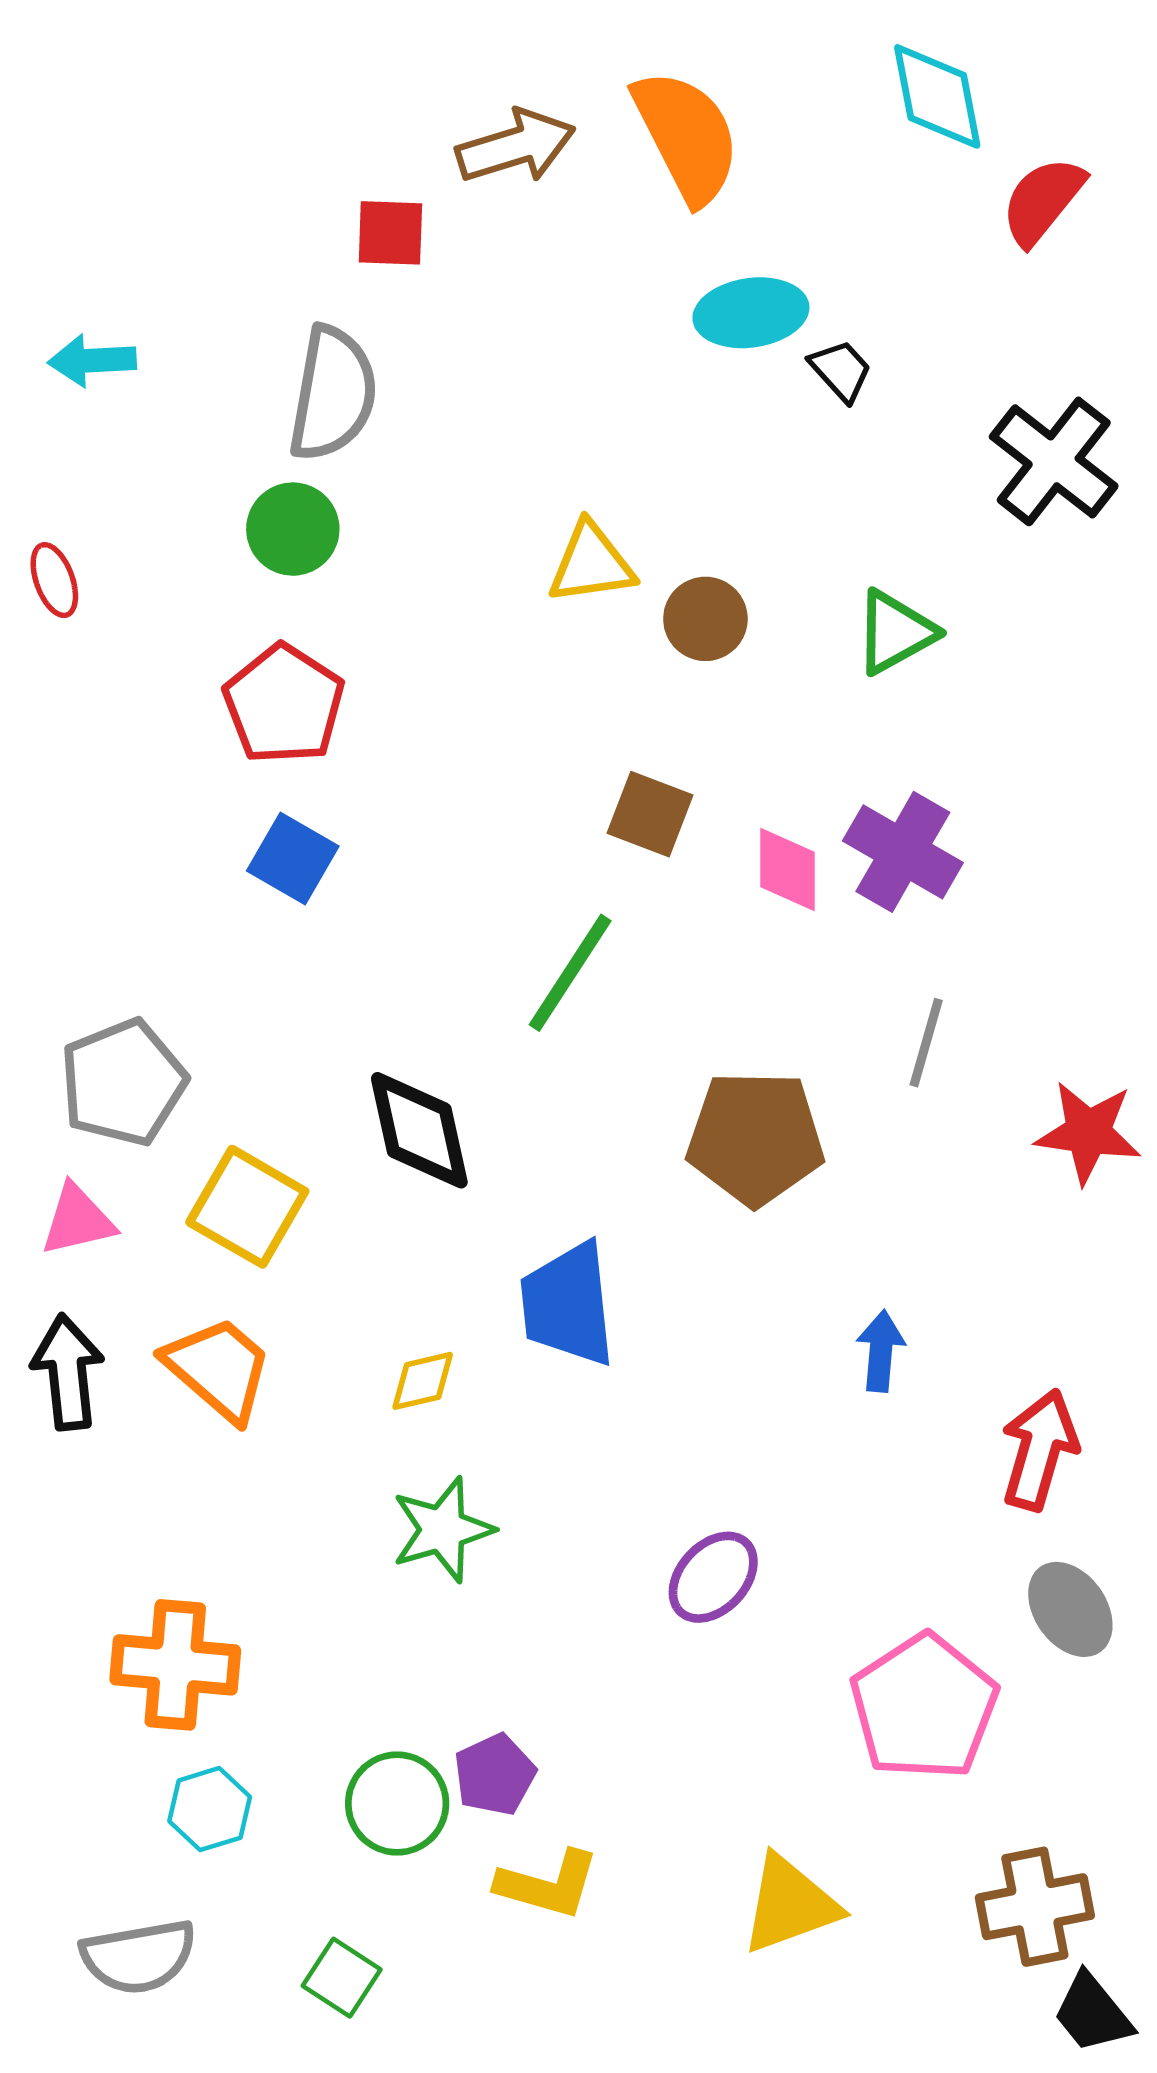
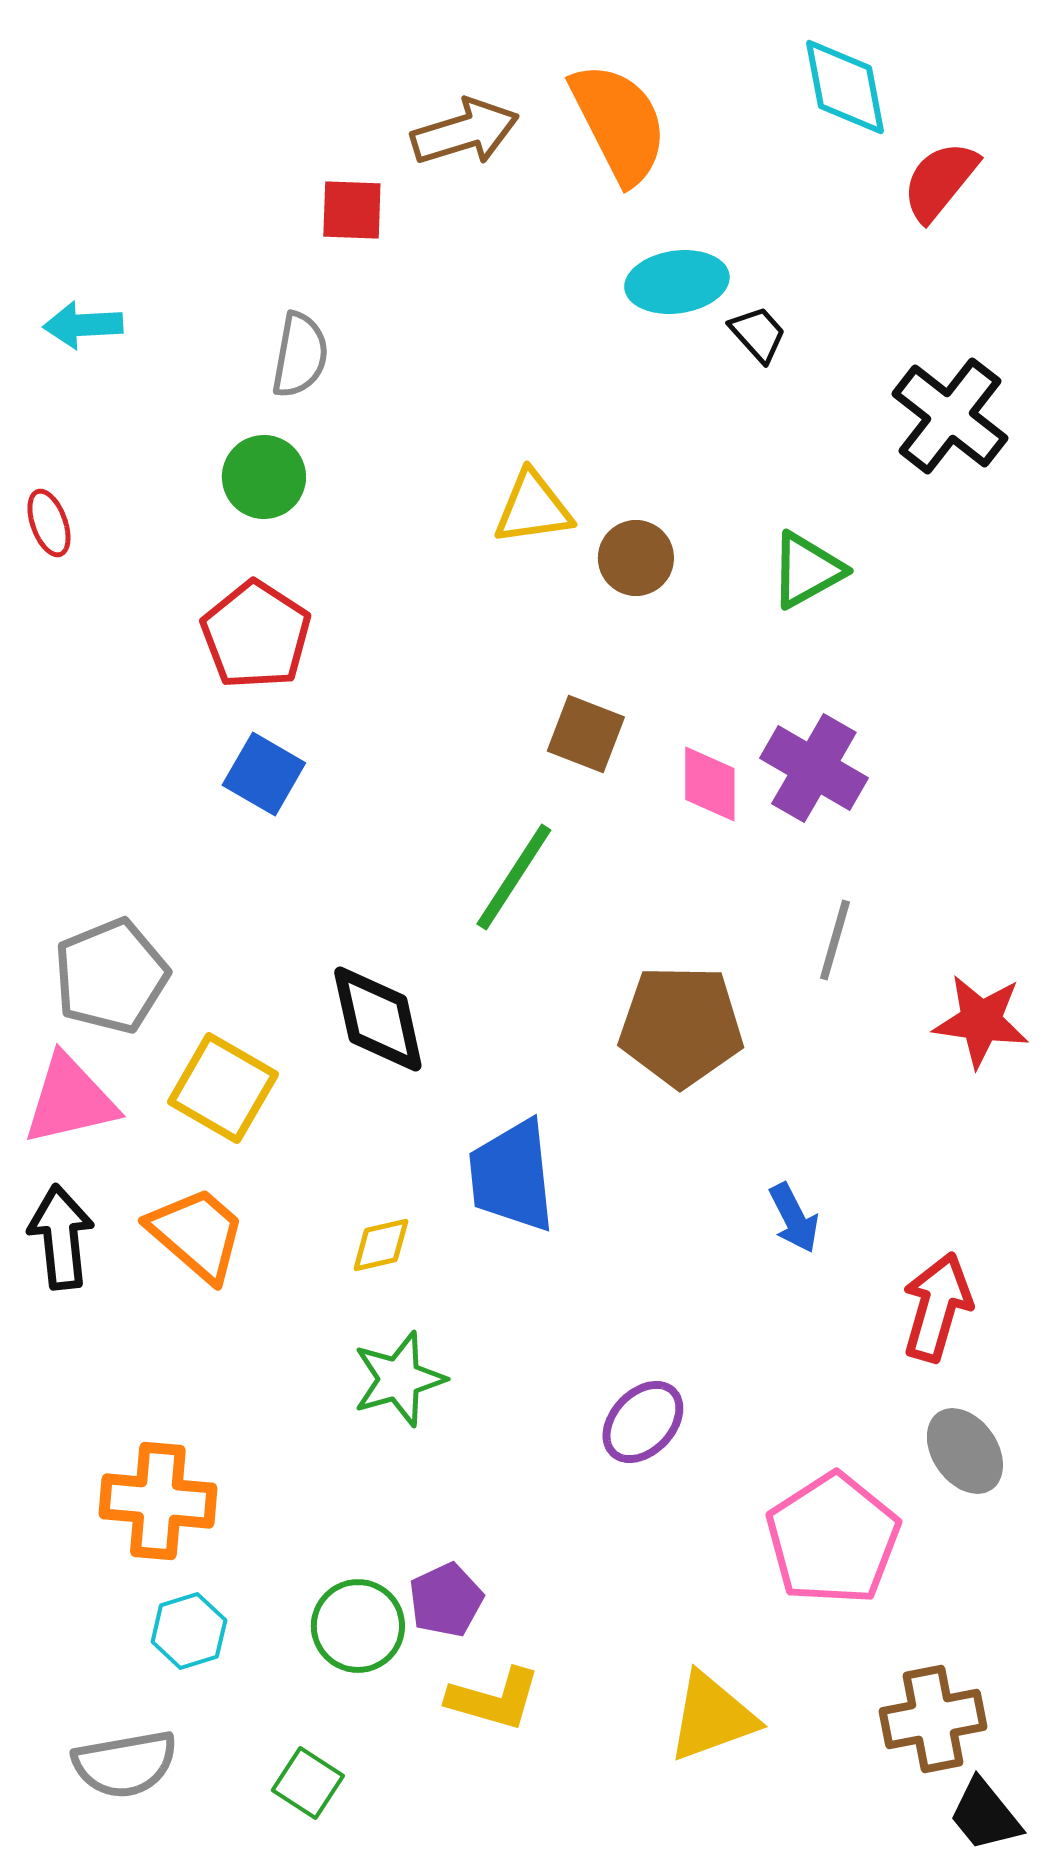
gray semicircle: (333, 394) -> (300, 355), size x0.7
pink triangle: (78, 1220) -> (70, 1100), size x1.4
blue arrow: (881, 1351) -> (794, 1218), turned 148

